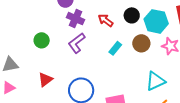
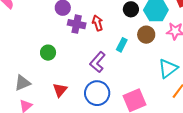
red arrow: (106, 20) -> (98, 23), moved, turned 49
purple L-shape: (77, 43) -> (98, 62), moved

